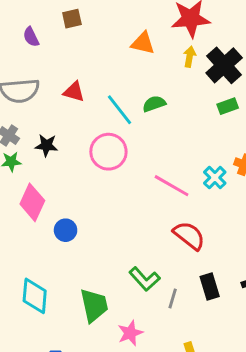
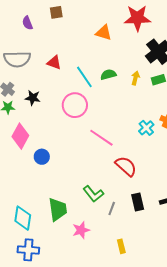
yellow arrow: (190, 57) -> (135, 78), moved
pink line: (172, 186) -> (101, 138), moved
cyan diamond: (35, 296) -> (23, 218), moved

